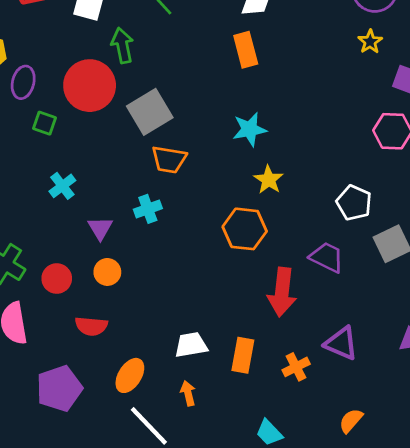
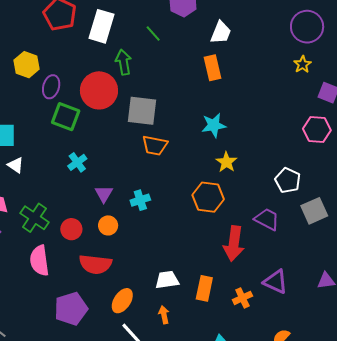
gray square: (150, 112) -> (142, 111), turned 36
green square: (44, 123) -> (66, 117), size x1.6
cyan cross: (148, 209) -> (140, 200), moved
red semicircle: (91, 326) -> (95, 264), size x1.4

